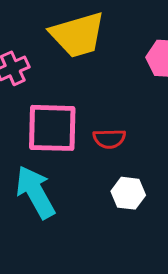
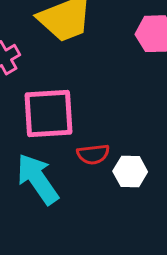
red semicircle: (109, 139) -> (93, 154), moved

